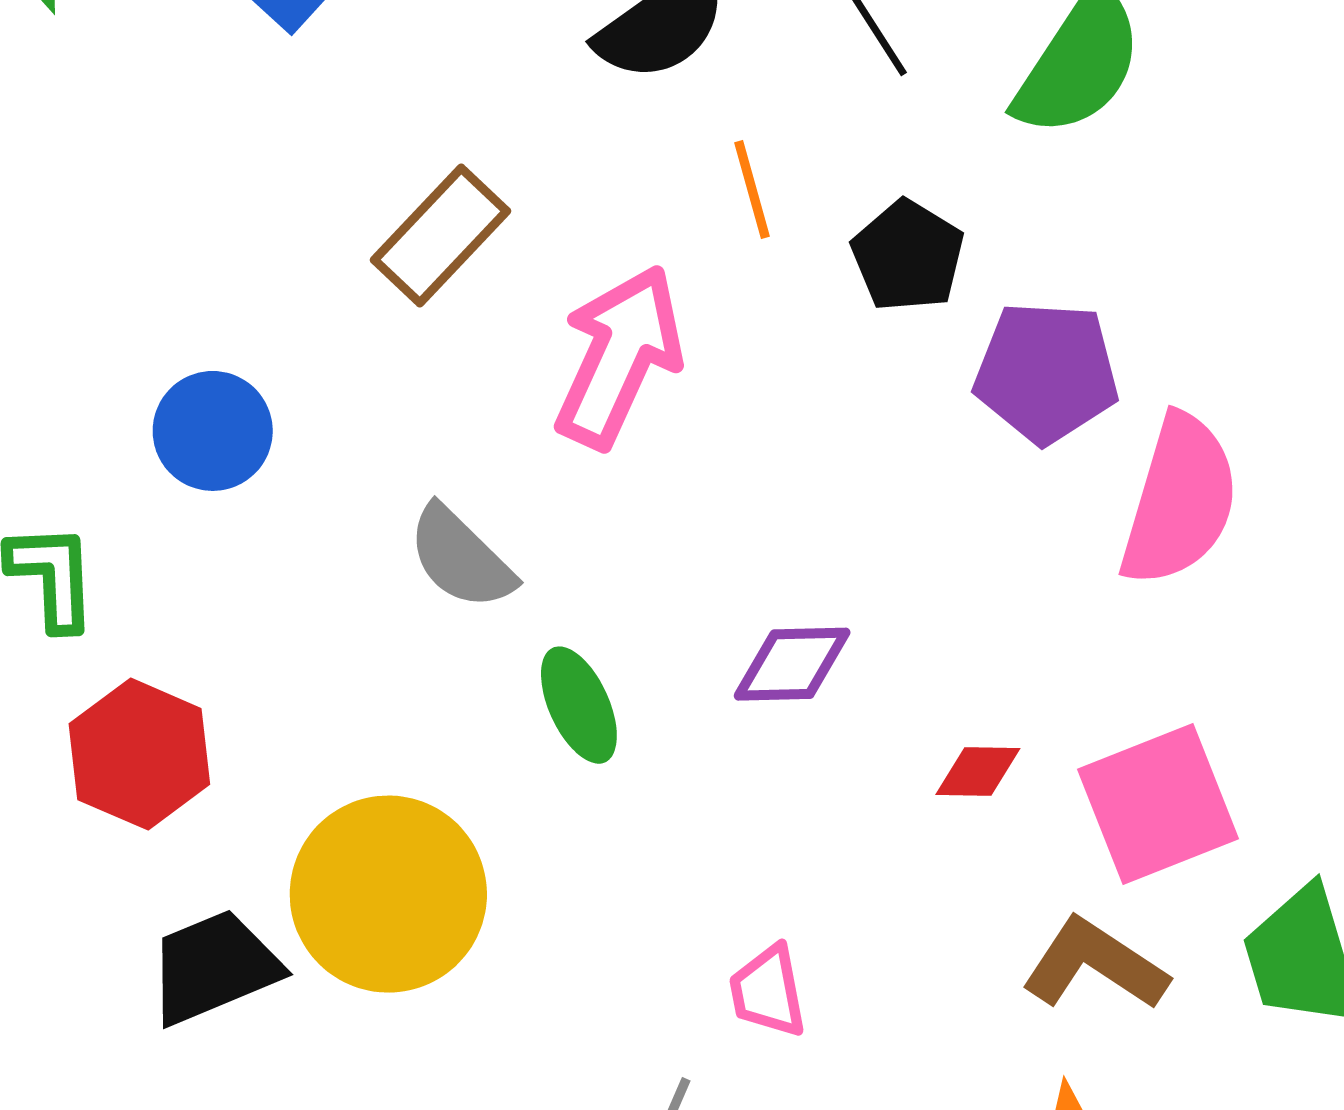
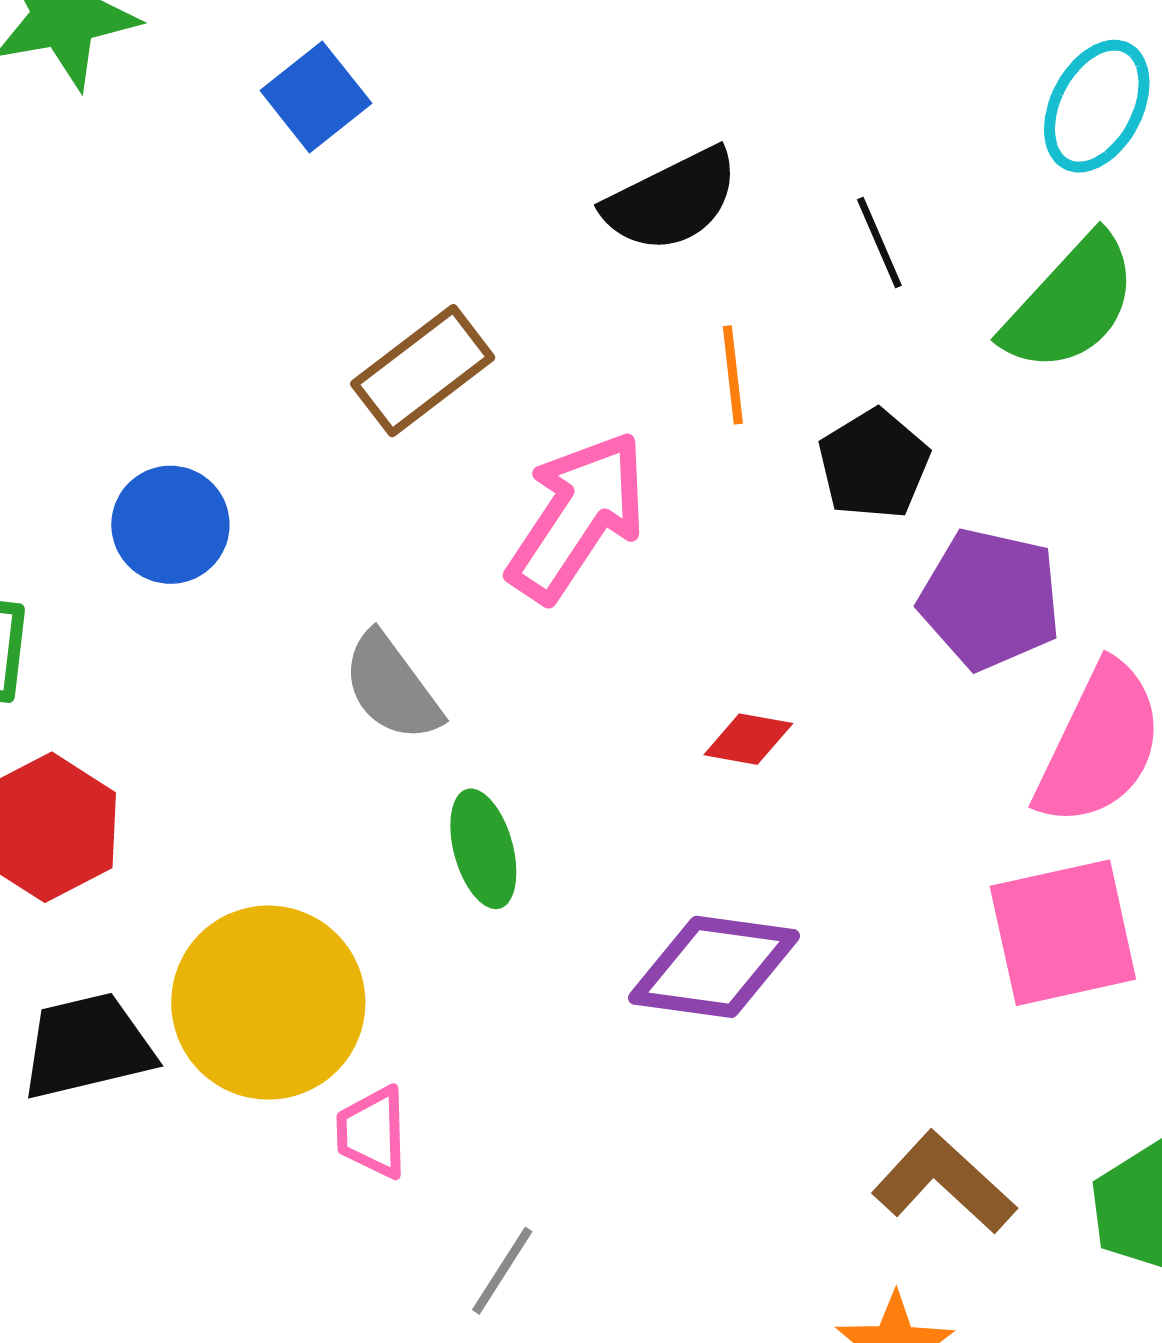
purple diamond: (792, 664) -> (714, 967), moved, size x1.4
red diamond: (978, 772) -> (748, 739), moved
pink square: (1158, 804) -> (1063, 933), moved
pink trapezoid: (768, 991) -> (372, 1132), moved

